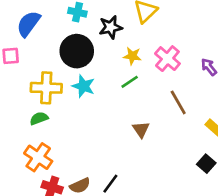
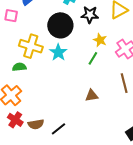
green line: (130, 82) -> (93, 58), turned -40
brown triangle: (141, 130) -> (92, 95), turned 40

